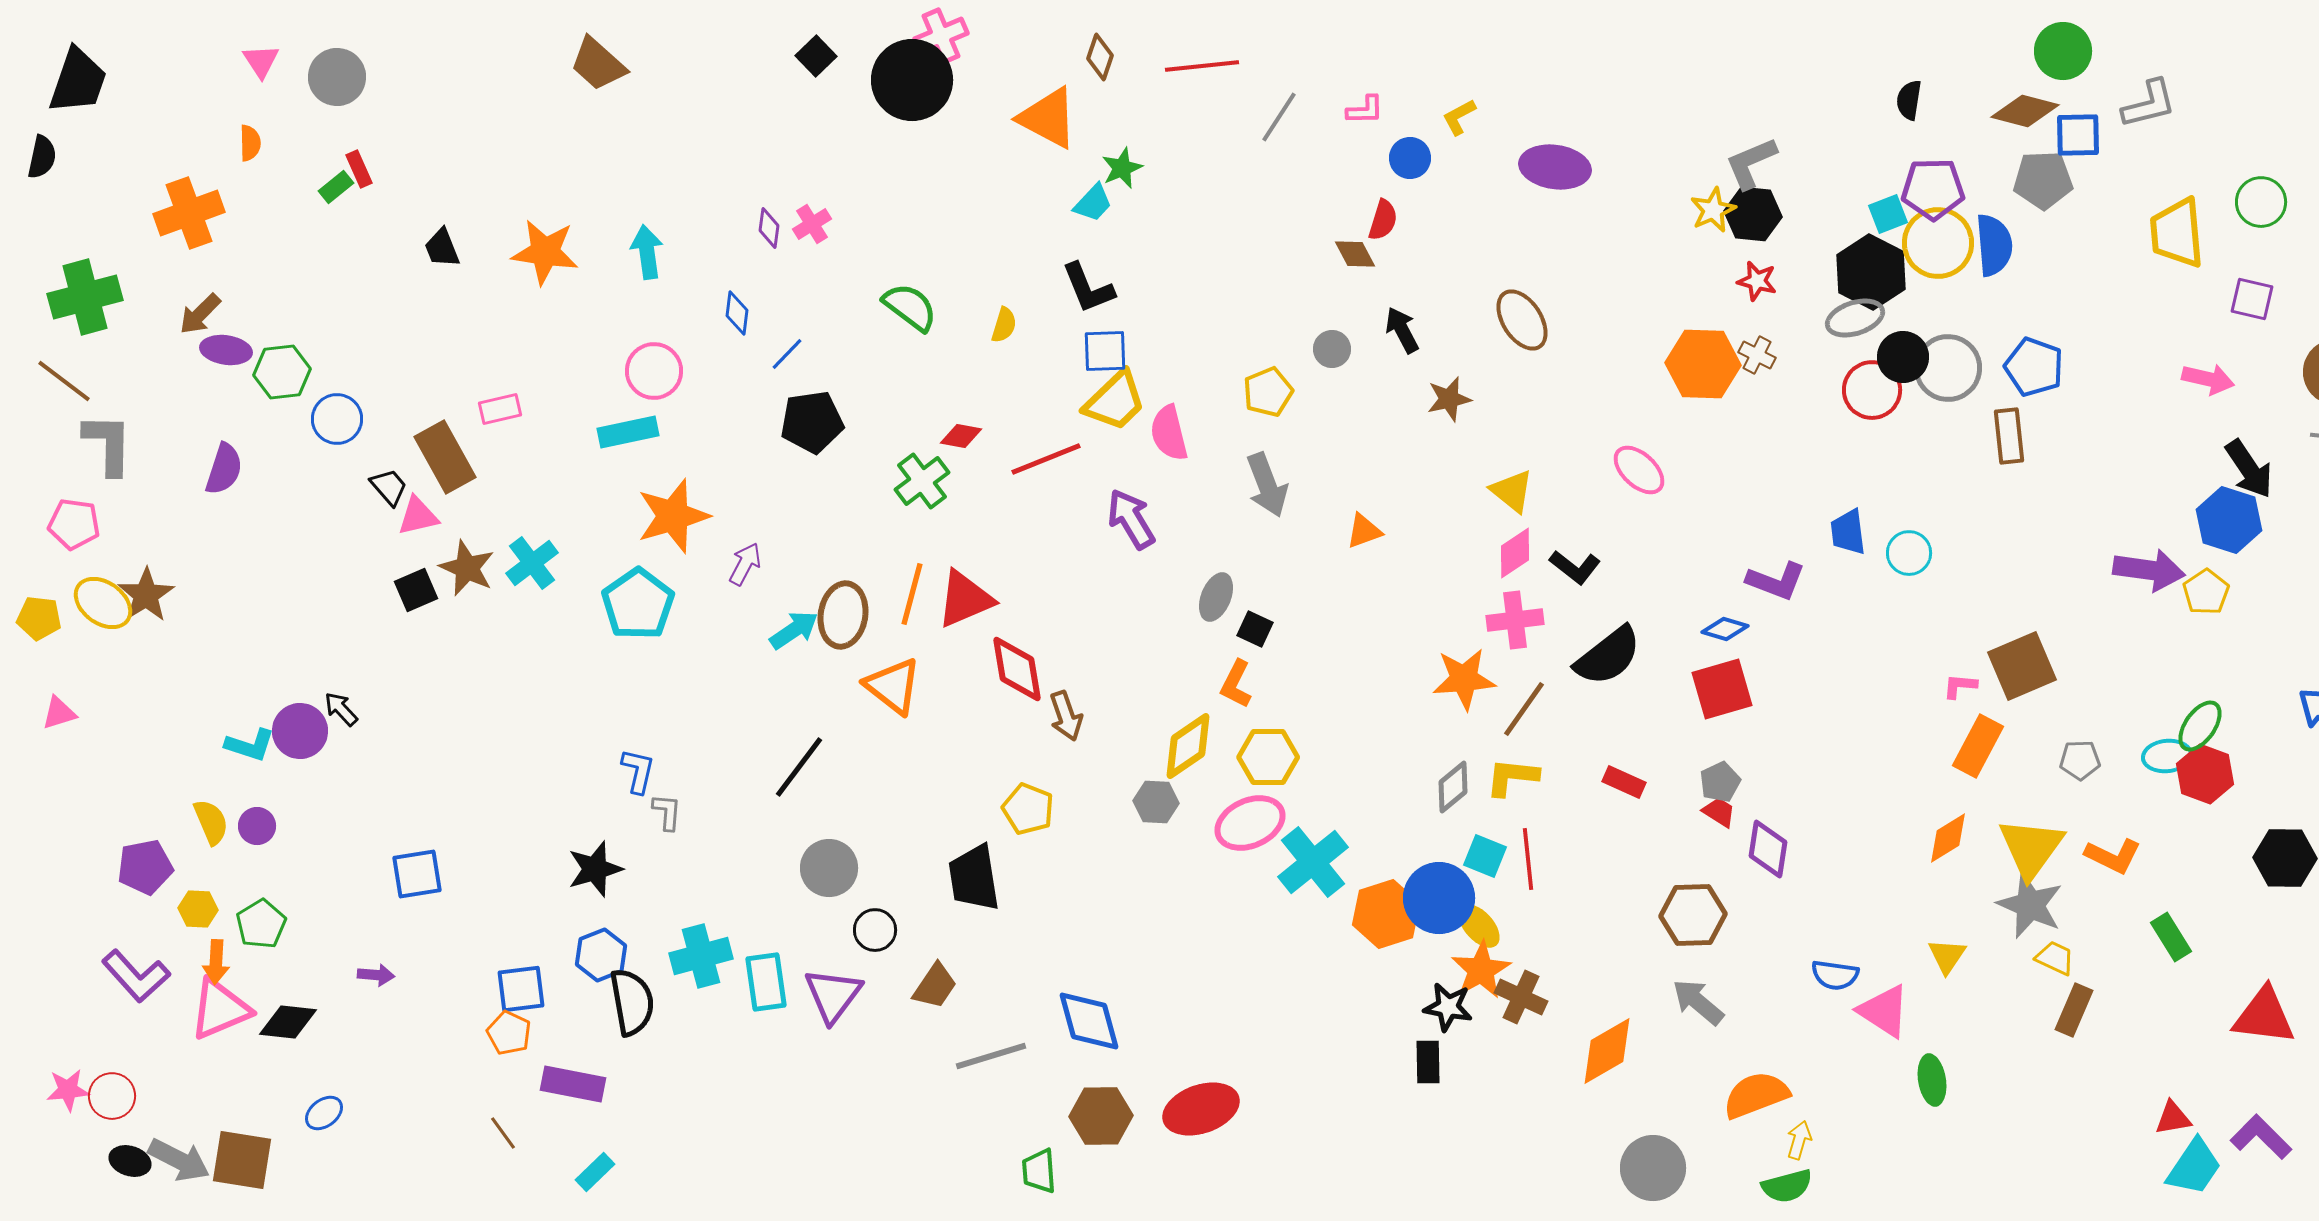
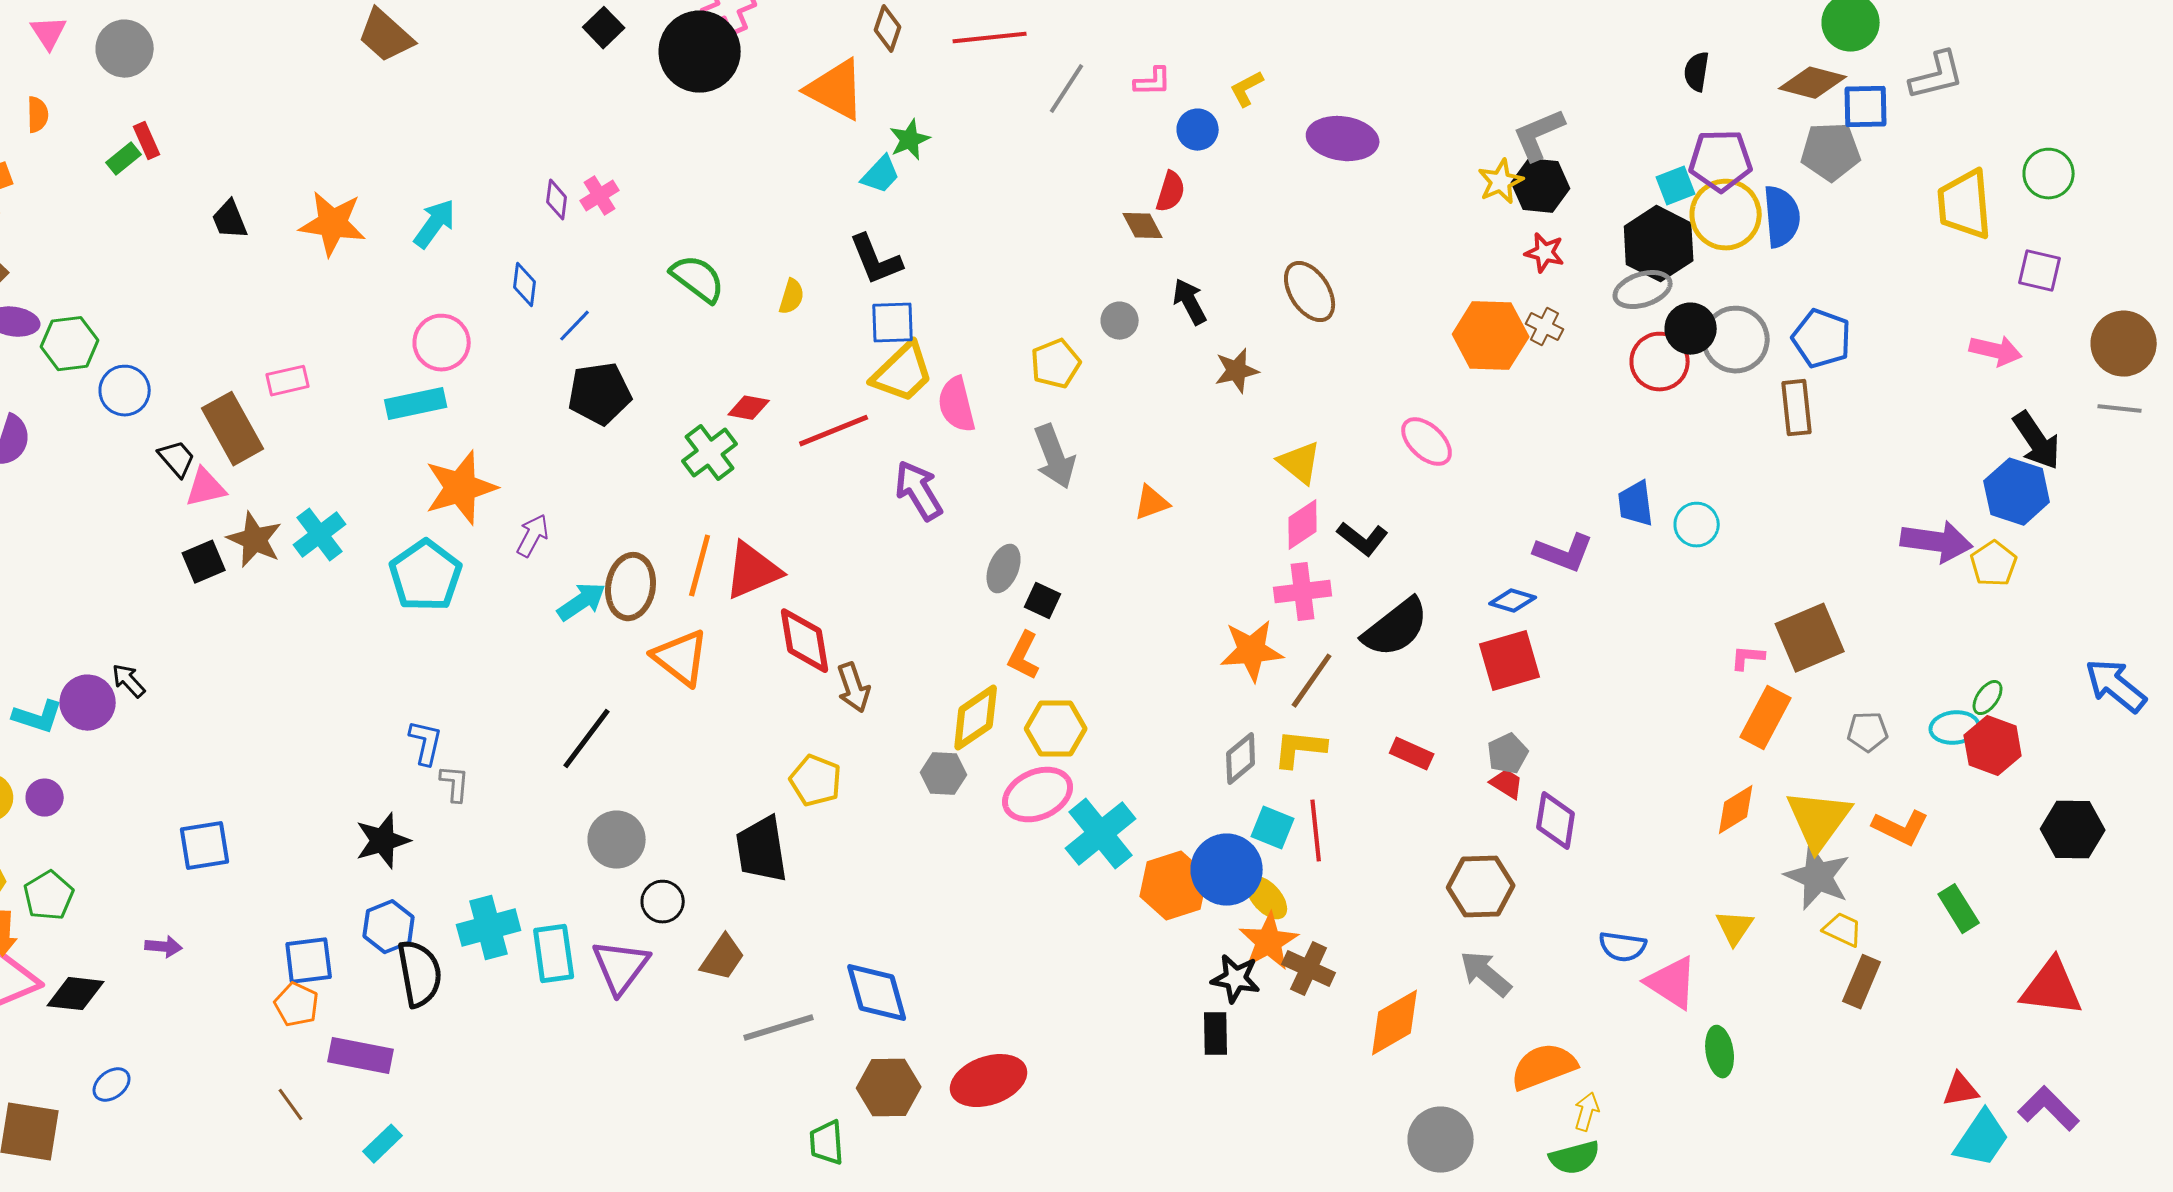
cyan arrow: (647, 252) -> (435, 224), turned 44
green ellipse: (2200, 726) -> (1988, 698), size x0.7

